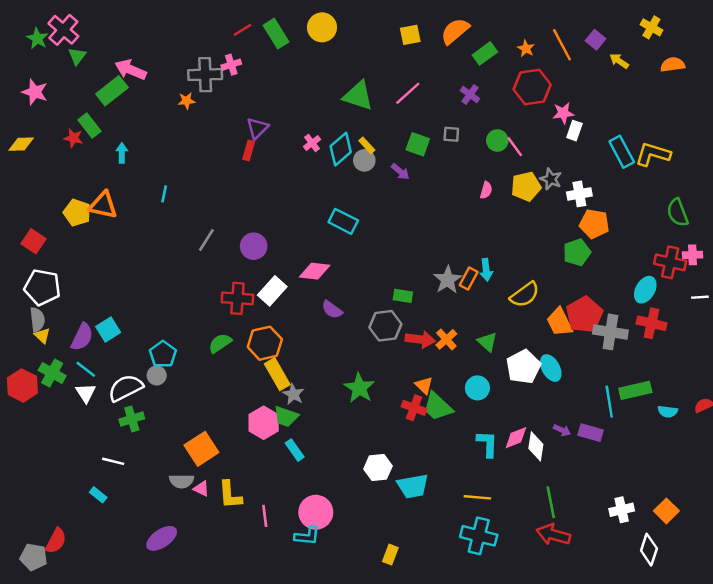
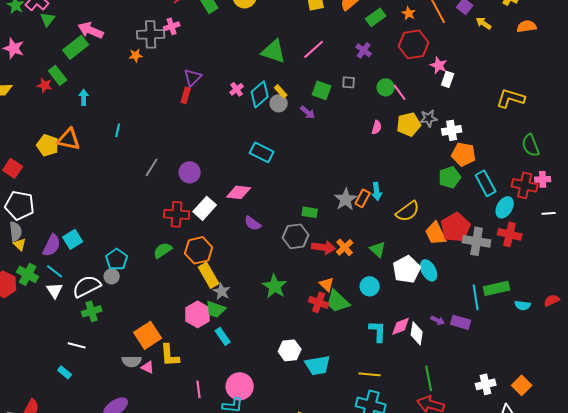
pink star: (563, 113) -> (439, 65), turned 30
cyan rectangle: (622, 152) -> (486, 183), moved
gray star: (551, 179) -> (429, 118), turned -30
yellow L-shape: (230, 495) -> (170, 355), moved

